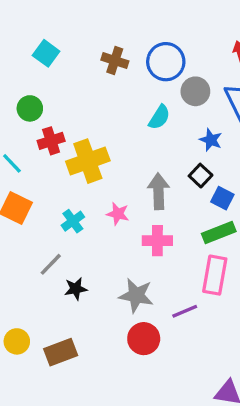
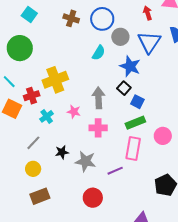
green circle: (30, 108) -> (20, 48), size x1.6
blue star: (211, 140) -> (130, 66), size x1.5
red cross: (51, 141) -> (32, 96), moved
black star: (76, 289) -> (62, 152), moved
red circle: (144, 339) -> (93, 198), moved
yellow circle: (17, 341) -> (33, 169), moved

